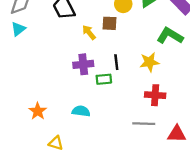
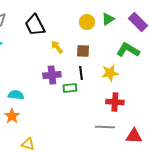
brown square: (110, 23) -> (83, 51), moved
cyan semicircle: (81, 111) -> (16, 95), moved

